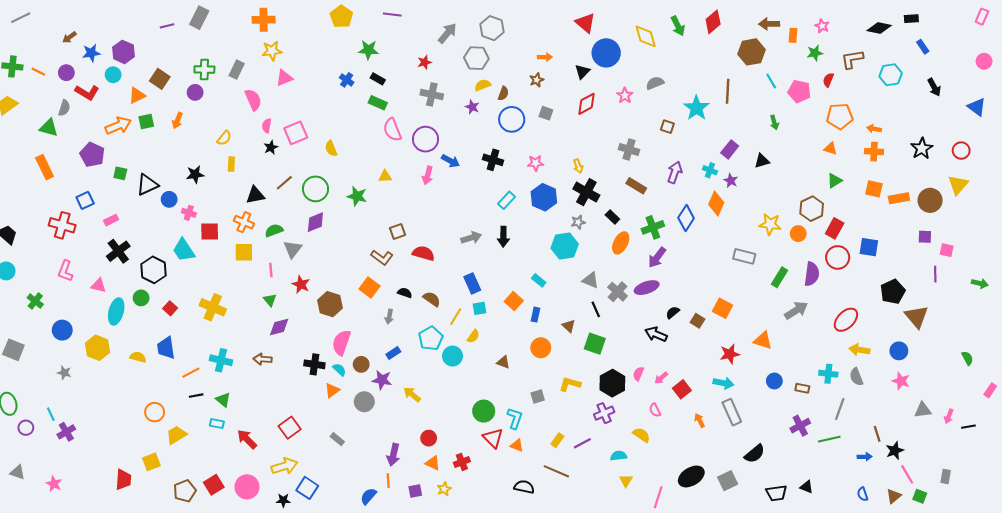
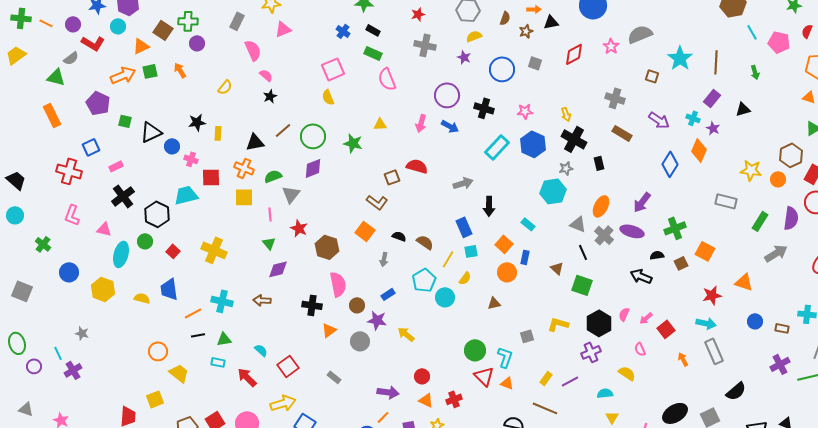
green cross: (204, 70) -> (188, 21), moved
black triangle: (582, 72) -> (551, 22), moved, turned 35
gray semicircle: (655, 83) -> (640, 34), size x1.4
brown line: (728, 91) -> (716, 62), moved
brown semicircle: (503, 93) -> (505, 18), moved
gray semicircle: (64, 108) -> (71, 58), turned 35
orange arrow: (177, 120) -> (180, 70), turned 126
pink semicircle: (267, 126) -> (266, 75), turned 120
pink square: (296, 133) -> (333, 69), moved
purple circle: (426, 139) -> (447, 95), moved
blue arrow: (450, 161) -> (450, 126), moved
yellow rectangle: (231, 164) -> (218, 133), moved
purple arrow: (675, 172) -> (659, 120), turned 105
cyan rectangle: (507, 200) -> (497, 147), size x1.4
black rectangle: (612, 217) -> (599, 163), turned 32
green cross: (653, 227) -> (675, 228), moved
black arrow: (503, 237) -> (489, 206), moved
orange ellipse: (621, 243) -> (601, 206), moved
cyan trapezoid: (184, 250) -> (186, 195), turned 110
red semicircle: (423, 253) -> (417, 166), moved
purple ellipse: (647, 288) -> (632, 231), turned 35
black semicircle: (673, 312) -> (657, 255), turned 32
brown square: (698, 321) -> (681, 263), turned 32
pink semicircle: (341, 343) -> (338, 284), turned 150
orange circle: (541, 348) -> (507, 272), moved
brown triangle: (503, 362) -> (494, 303), turned -32
cyan semicircle: (339, 370) -> (261, 350), moved
gray star: (64, 373) -> (82, 333), moved
green triangle: (223, 400) -> (224, 339), turned -49
yellow trapezoid: (176, 435) -> (179, 373), turned 70
purple arrow: (393, 455) -> (388, 392), turned -95
orange line: (388, 481) -> (383, 417), turned 48

